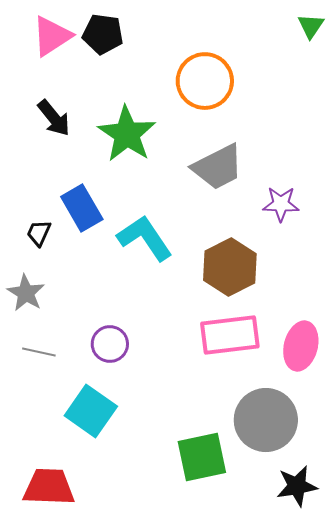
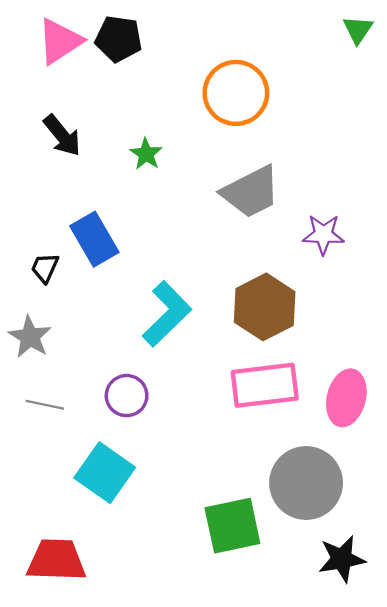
green star: (127, 134) -> (146, 154), size x0.5
cyan L-shape: (145, 238) -> (167, 314), moved, turned 80

